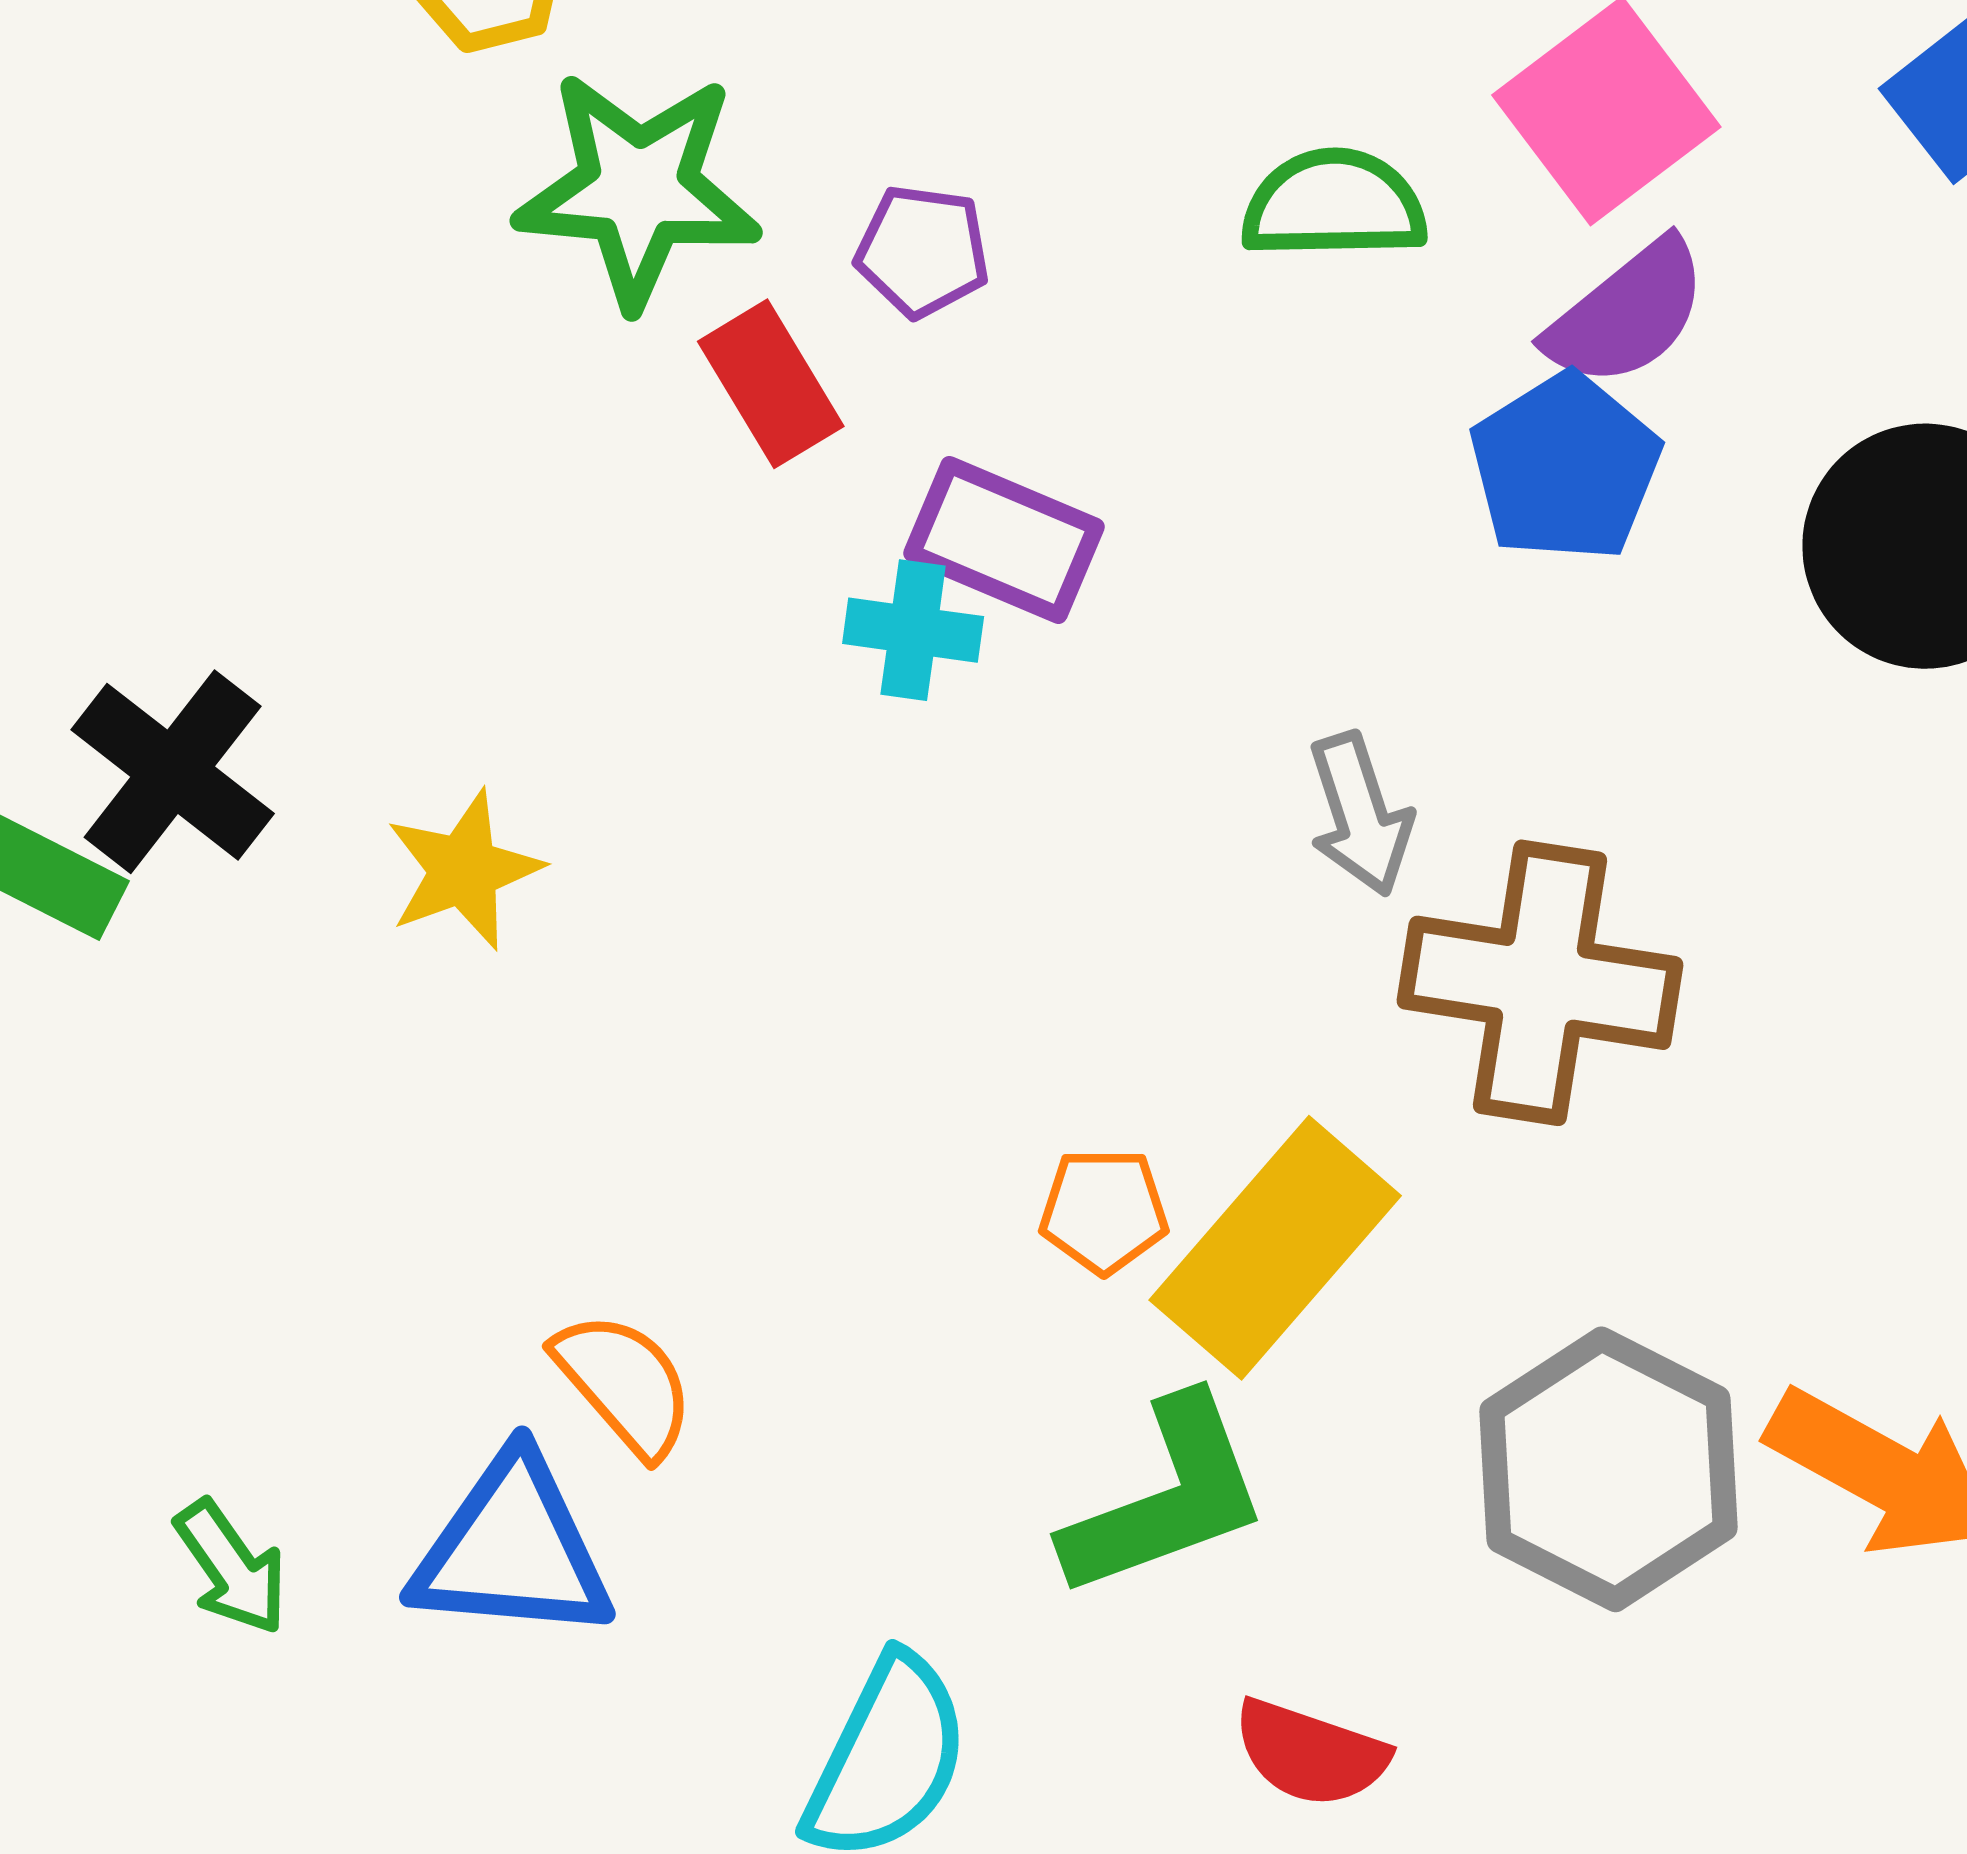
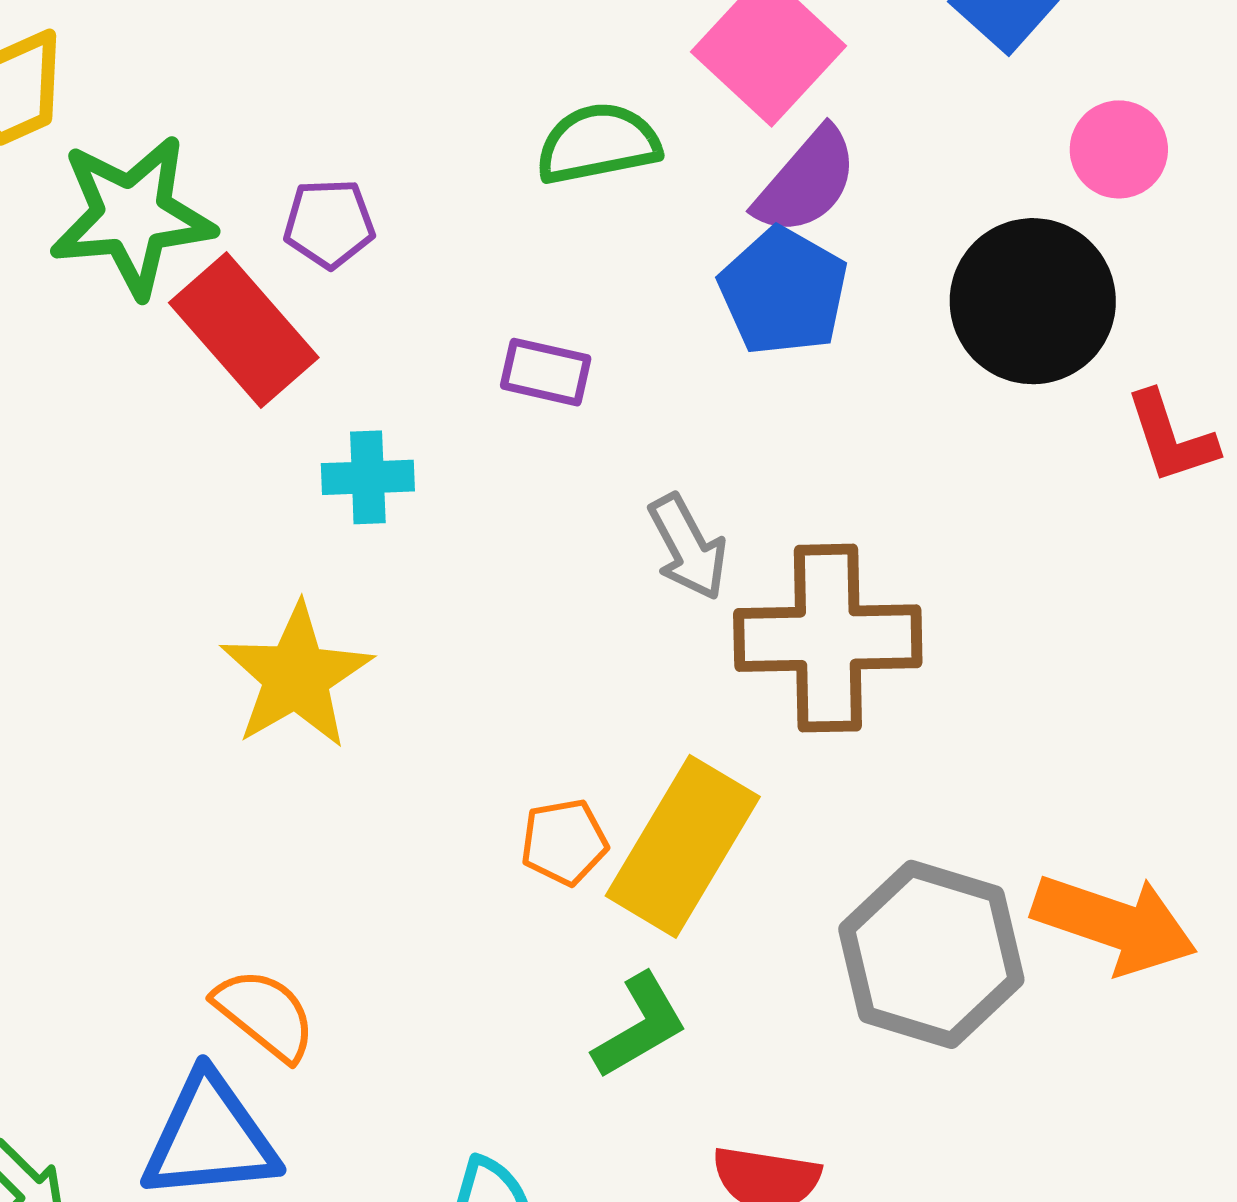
red rectangle: (771, 384) -> (244, 330), size x1.4
purple rectangle: (1004, 540) -> (546, 372), moved, size x0.7
yellow star: (464, 870) -> (296, 676), moved, size x1.4
green L-shape: (1166, 1498) -> (640, 1026), size x0.7

